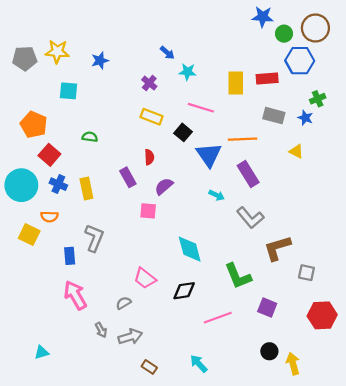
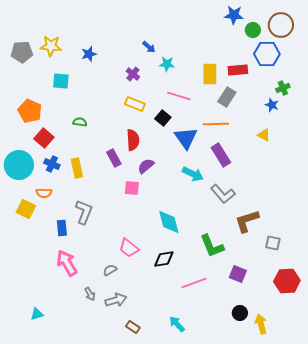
gray rectangle: (274, 116) -> (227, 97), moved, turned -72
red semicircle: (149, 157) -> (133, 140), size x1.5
cyan arrow: (217, 195) -> (193, 174), size x1.5

